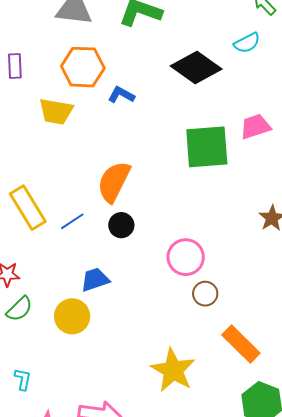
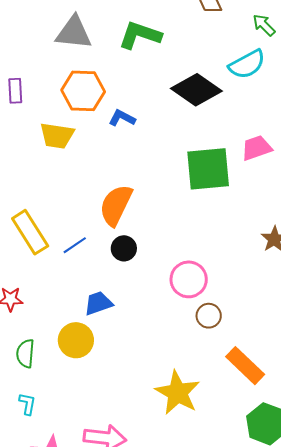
cyan semicircle: (247, 43) -> (247, 64), size x1.4
green semicircle: (19, 309) -> (25, 353), moved, turned 140

